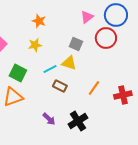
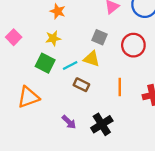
red circle: (106, 38) -> (133, 45), moved
green square: (18, 73) -> (45, 63), moved
orange line: (94, 88) -> (120, 87), turned -35

